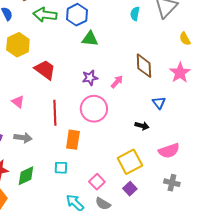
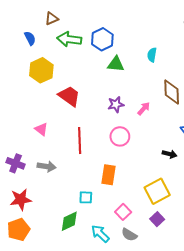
cyan semicircle: (135, 14) -> (152, 55), moved
pink circle: (94, 109) -> (120, 136), size x0.7
orange rectangle: (73, 140) -> (109, 175), moved
green diamond: (26, 176) -> (69, 221), moved

